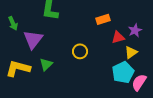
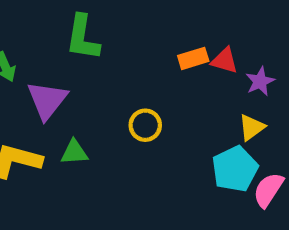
red triangle: (118, 37) -> (225, 61), moved, turned 32
green triangle: (46, 64) -> (74, 152), turned 40

